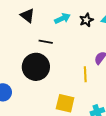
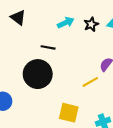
black triangle: (27, 16) -> (18, 17), moved
yellow line: (85, 74) -> (90, 82), turned 63

